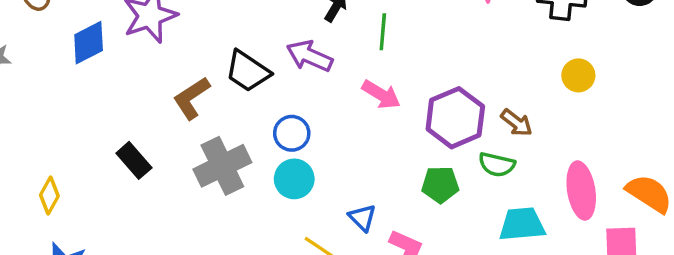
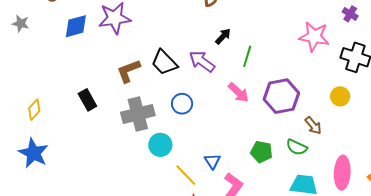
yellow circle: (578, 75) -> (340, 96), moved
purple hexagon: (455, 118) -> (281, 96), moved
cyan circle: (294, 179) -> (160, 145), moved

